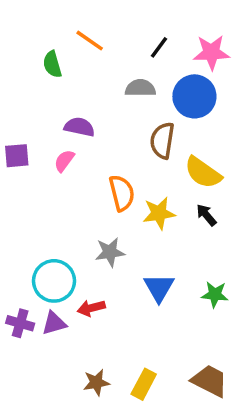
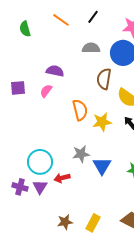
black line: (159, 47) -> (93, 17), moved
green semicircle: (52, 64) -> (25, 29), moved
gray star: (110, 252) -> (81, 154), moved
purple triangle: (54, 323) -> (40, 187), turned -42

